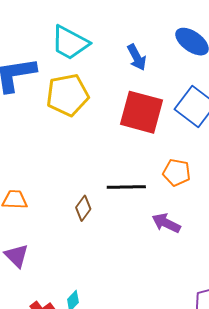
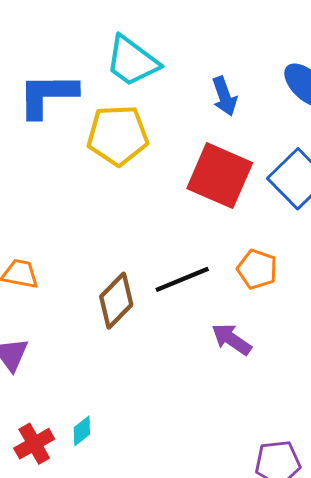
black line: (126, 187) -> (182, 279), turned -30
brown diamond: (83, 208) -> (116, 301), size x1.5

